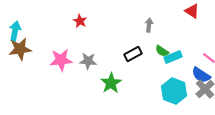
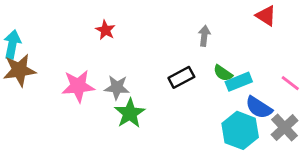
blue semicircle: (201, 75) -> (259, 107), moved
green star: (111, 83) -> (130, 113), moved

